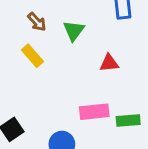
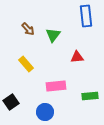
yellow rectangle: (32, 56) -> (26, 64), moved
pink rectangle: (94, 112) -> (56, 86), moved

